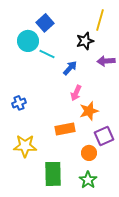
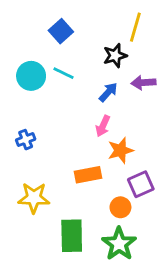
cyan circle: (28, 41) -> (31, 76), moved
blue arrow: (70, 68) -> (108, 92), moved
green star: (88, 180) -> (119, 244), size x1.4

